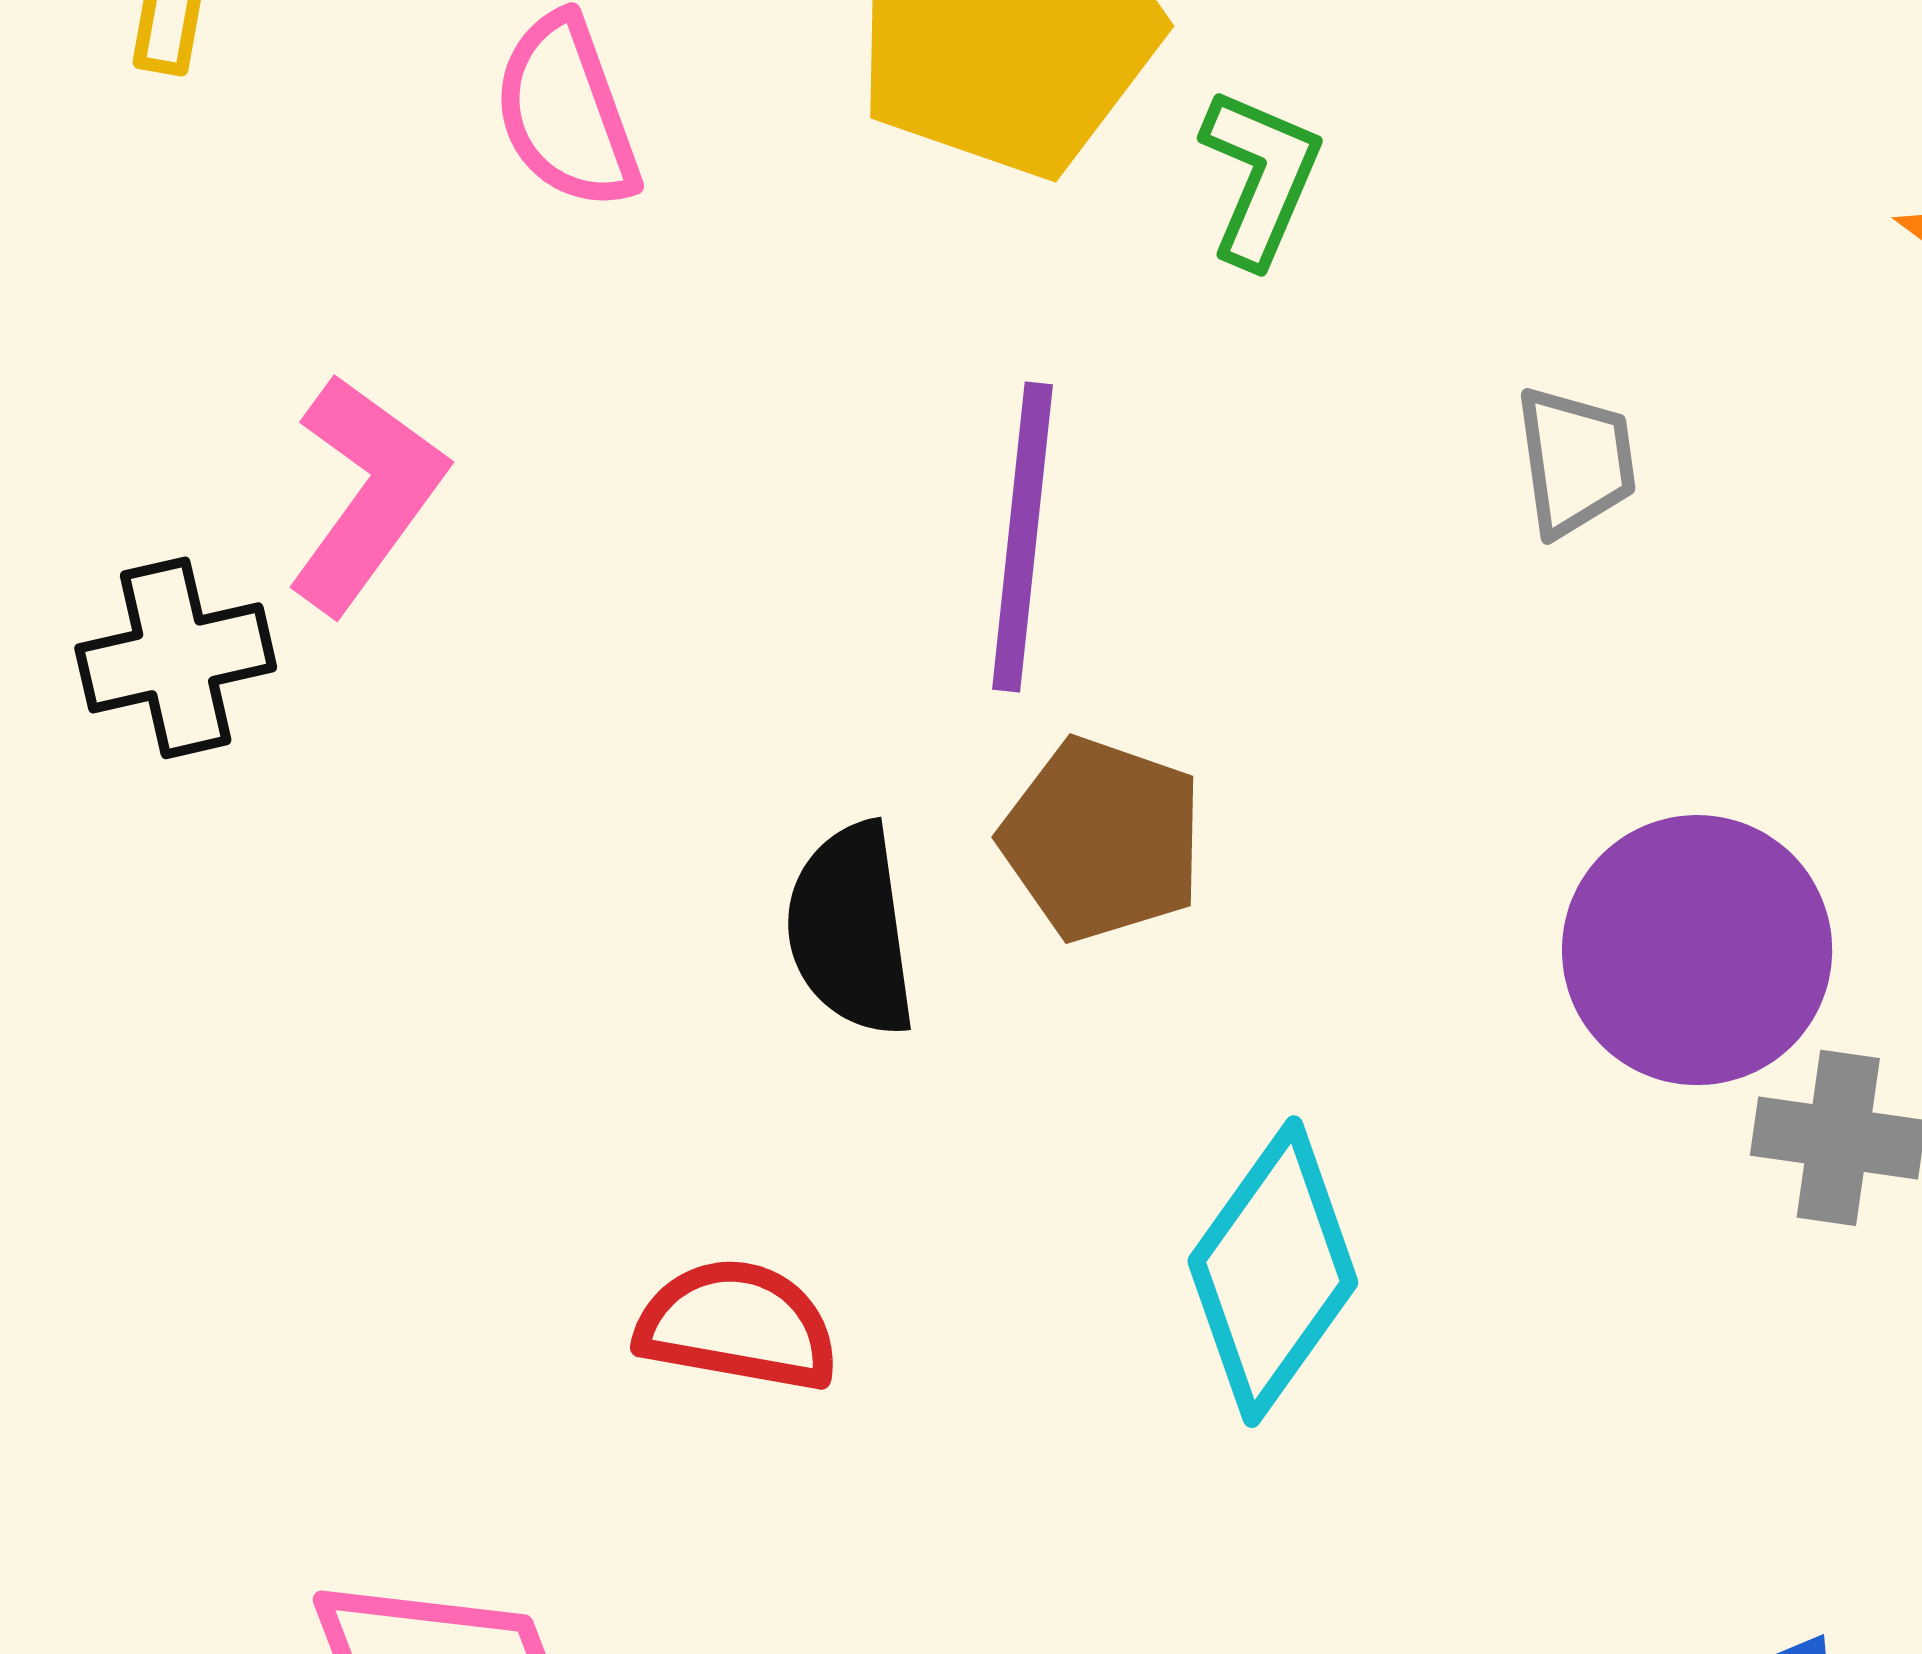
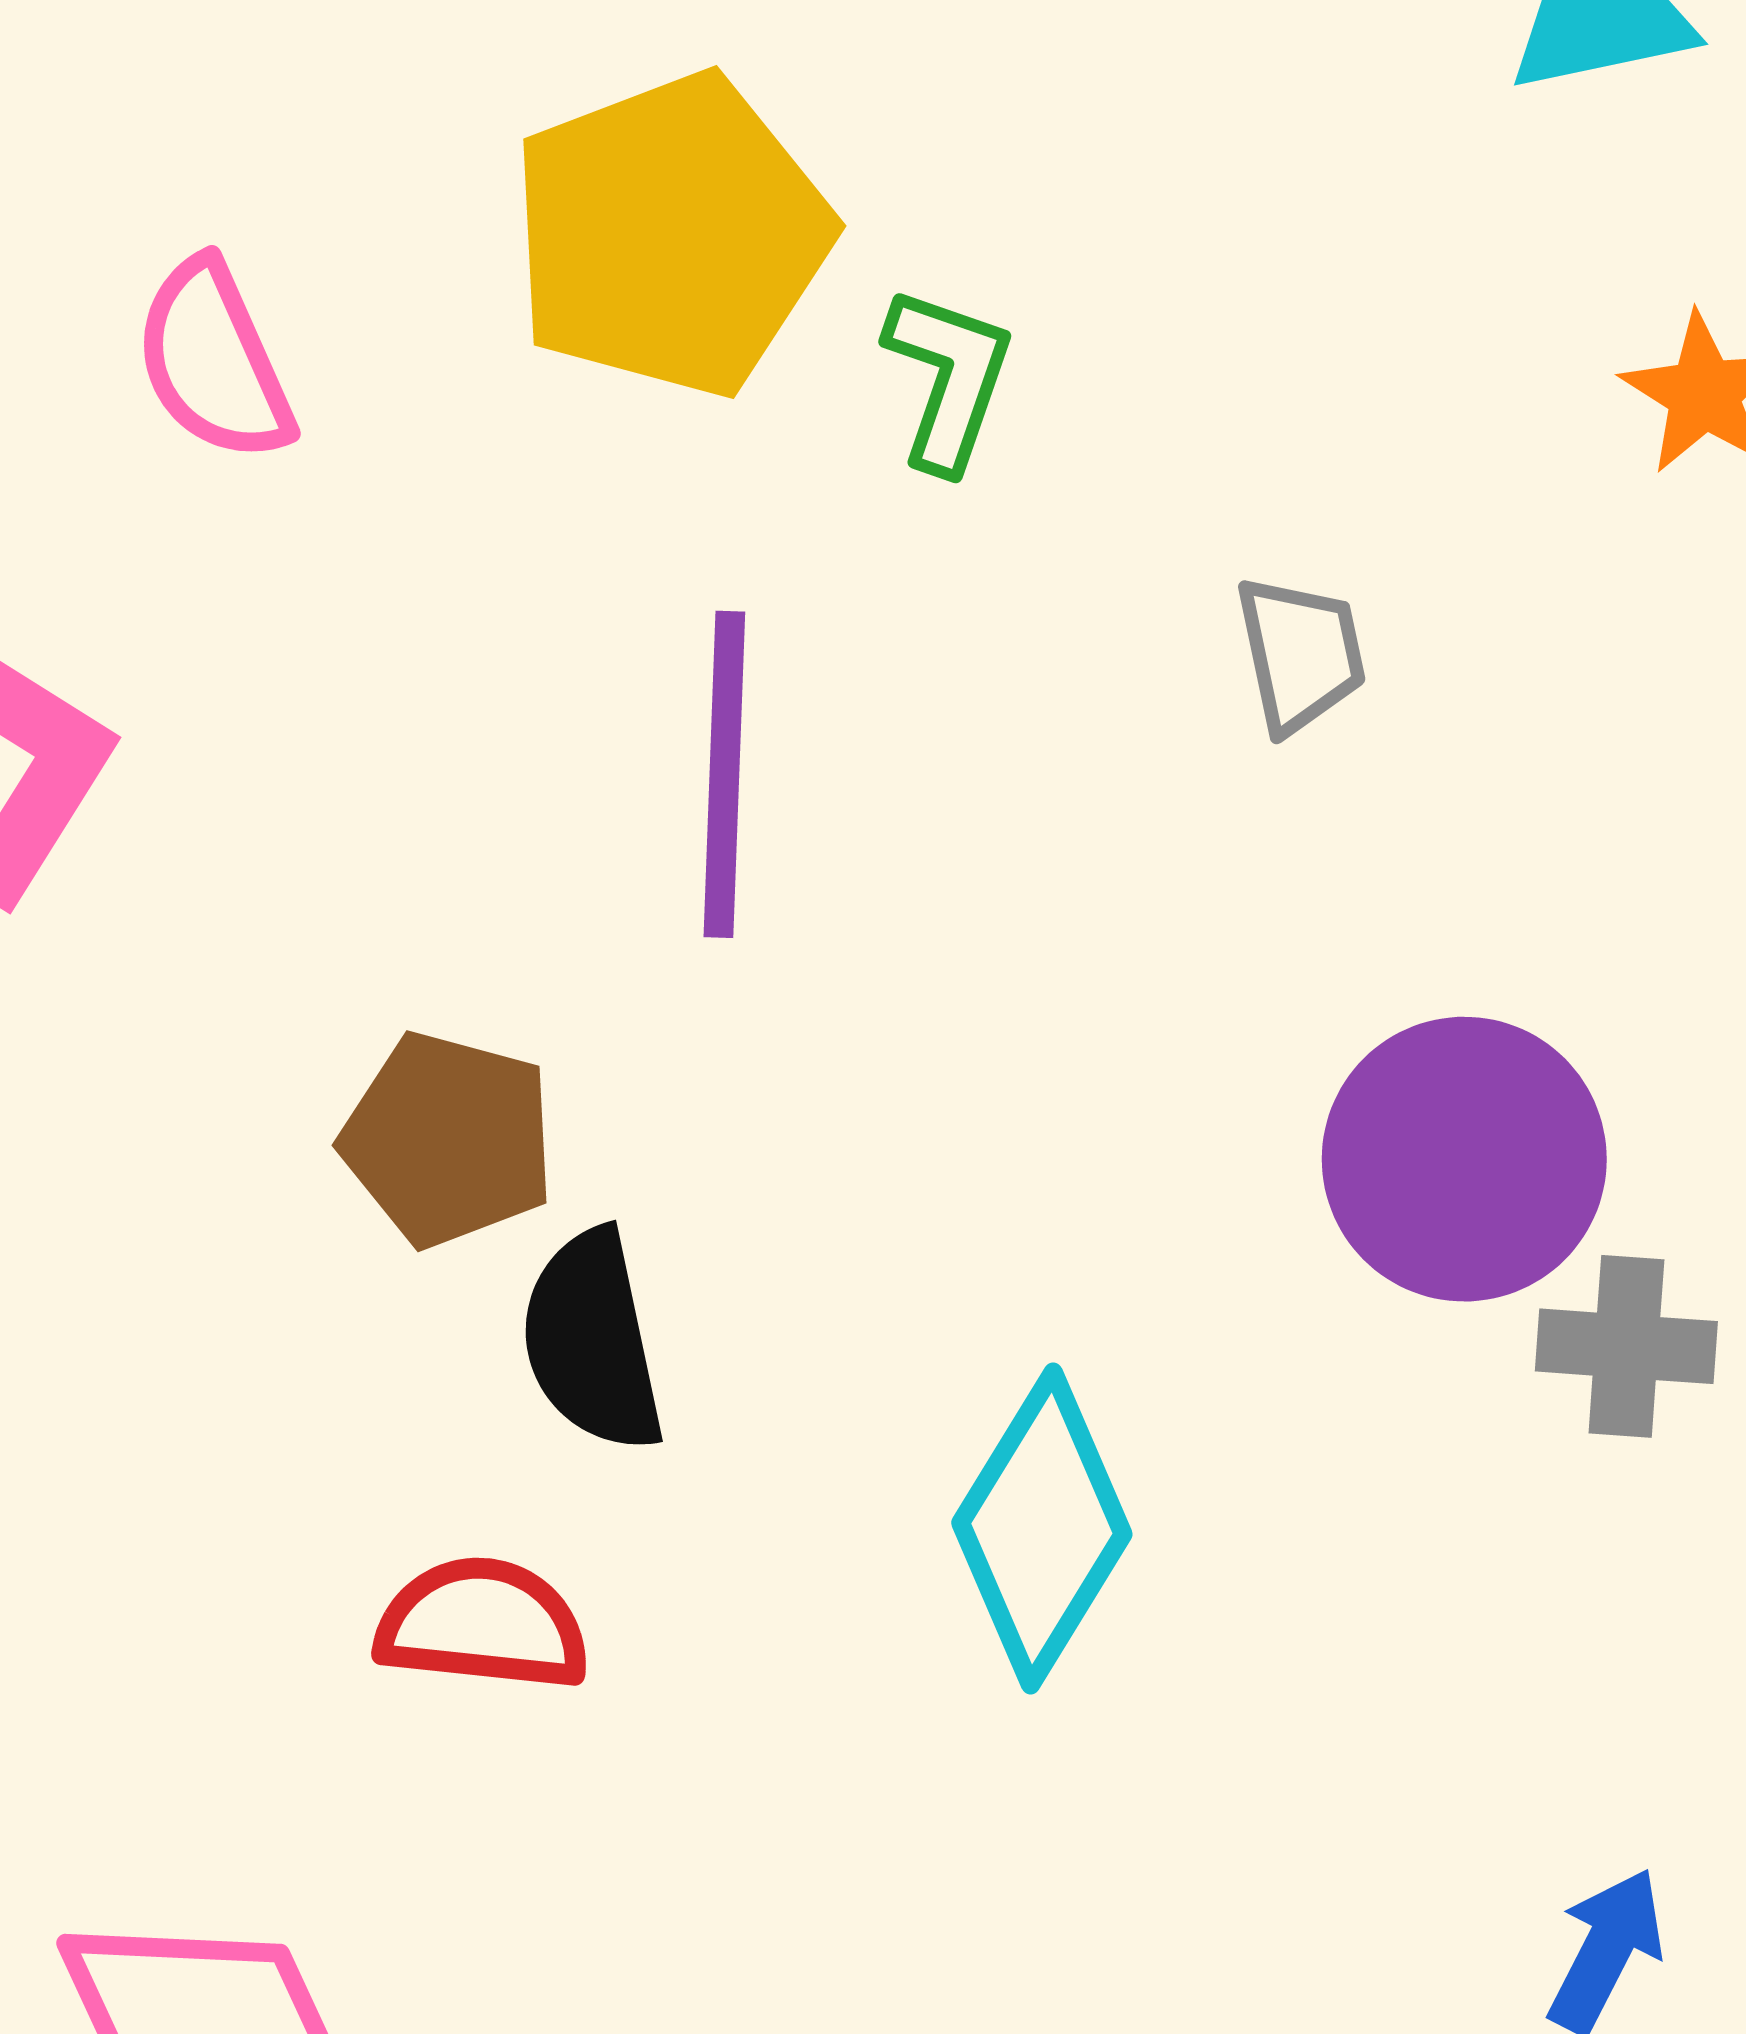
brown pentagon: (1102, 839) -> (448, 1139), moved
black semicircle: (851, 930) -> (592, 1341), moved

